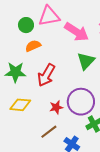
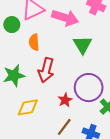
orange semicircle: (33, 46) -> (34, 42), moved, turned -56

